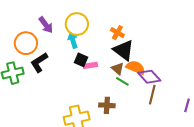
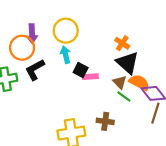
yellow circle: (77, 24) -> (66, 31), moved
purple arrow: (46, 25) -> (32, 34), moved, turned 30
cyan arrow: (73, 40) -> (66, 55), moved

